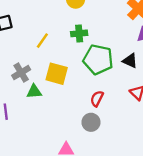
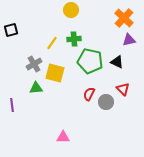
yellow line: (42, 41) -> (52, 43), moved
gray cross: (21, 73) -> (34, 64), moved
gray circle: (91, 122) -> (106, 102), moved

